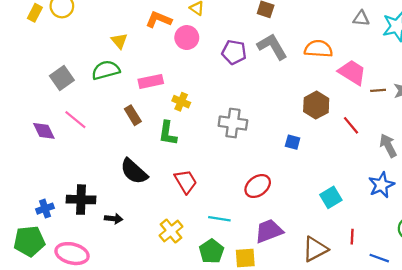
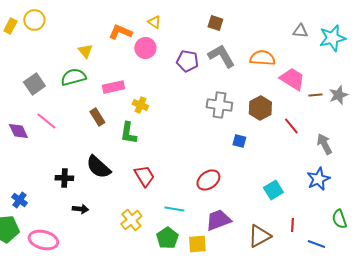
gray cross: (233, 123) -> (219, 105), moved
black cross: (81, 200) -> (64, 178), moved, size x0.7
blue cross: (45, 209) -> (19, 200), turned -35

